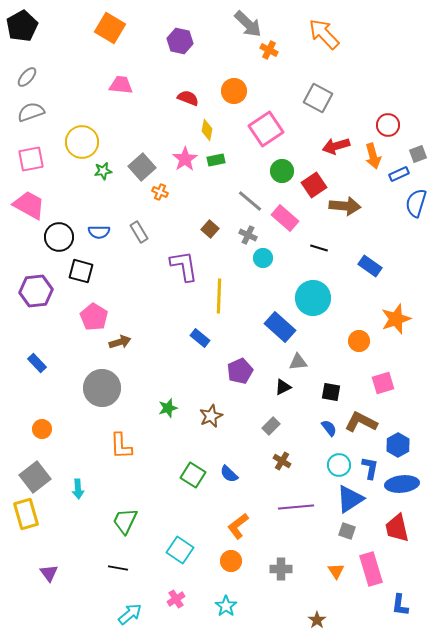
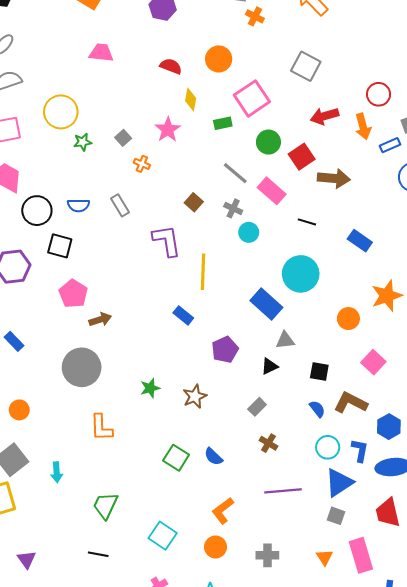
green rectangle: (216, 160) -> (223, 123), moved
gray square: (142, 167) -> (123, 138), size x0.6
pink square: (383, 383) -> (373, 362), turned -30

